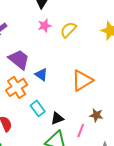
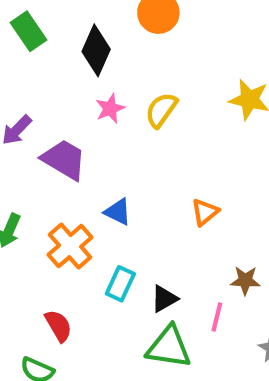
purple trapezoid: (19, 59) -> (64, 160), moved
orange triangle: (82, 80) -> (205, 212), size x0.6
cyan rectangle: (38, 108) -> (120, 284), turned 70

